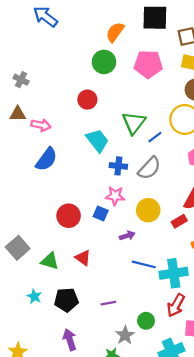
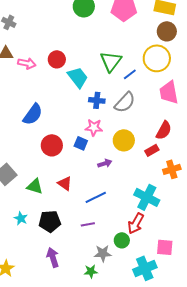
red circle: (87, 100) -> (57, 59), moved
blue semicircle: (46, 159) -> (33, 114), moved
blue line: (144, 264) -> (96, 197), moved, turned -40
cyan cross: (174, 273) -> (147, 197), turned 35
red arrow: (176, 305) -> (136, 223), moved
gray star: (125, 335) -> (103, 253), turned 30

